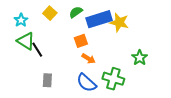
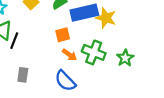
black line: (37, 50) -> (14, 41), turned 49
green cross: (113, 79) -> (94, 52), moved

